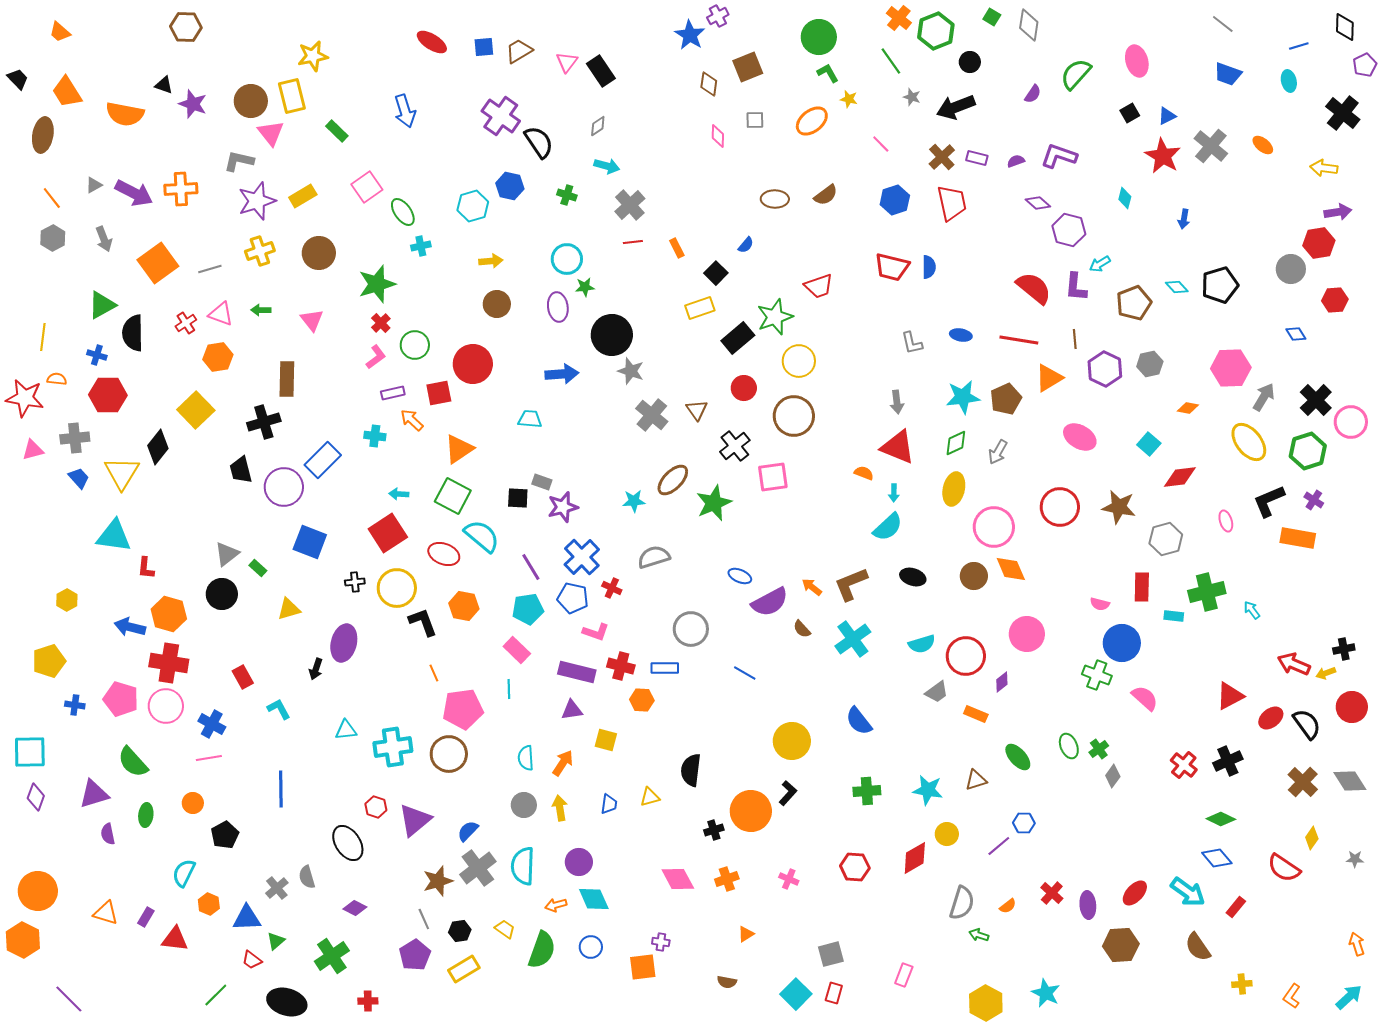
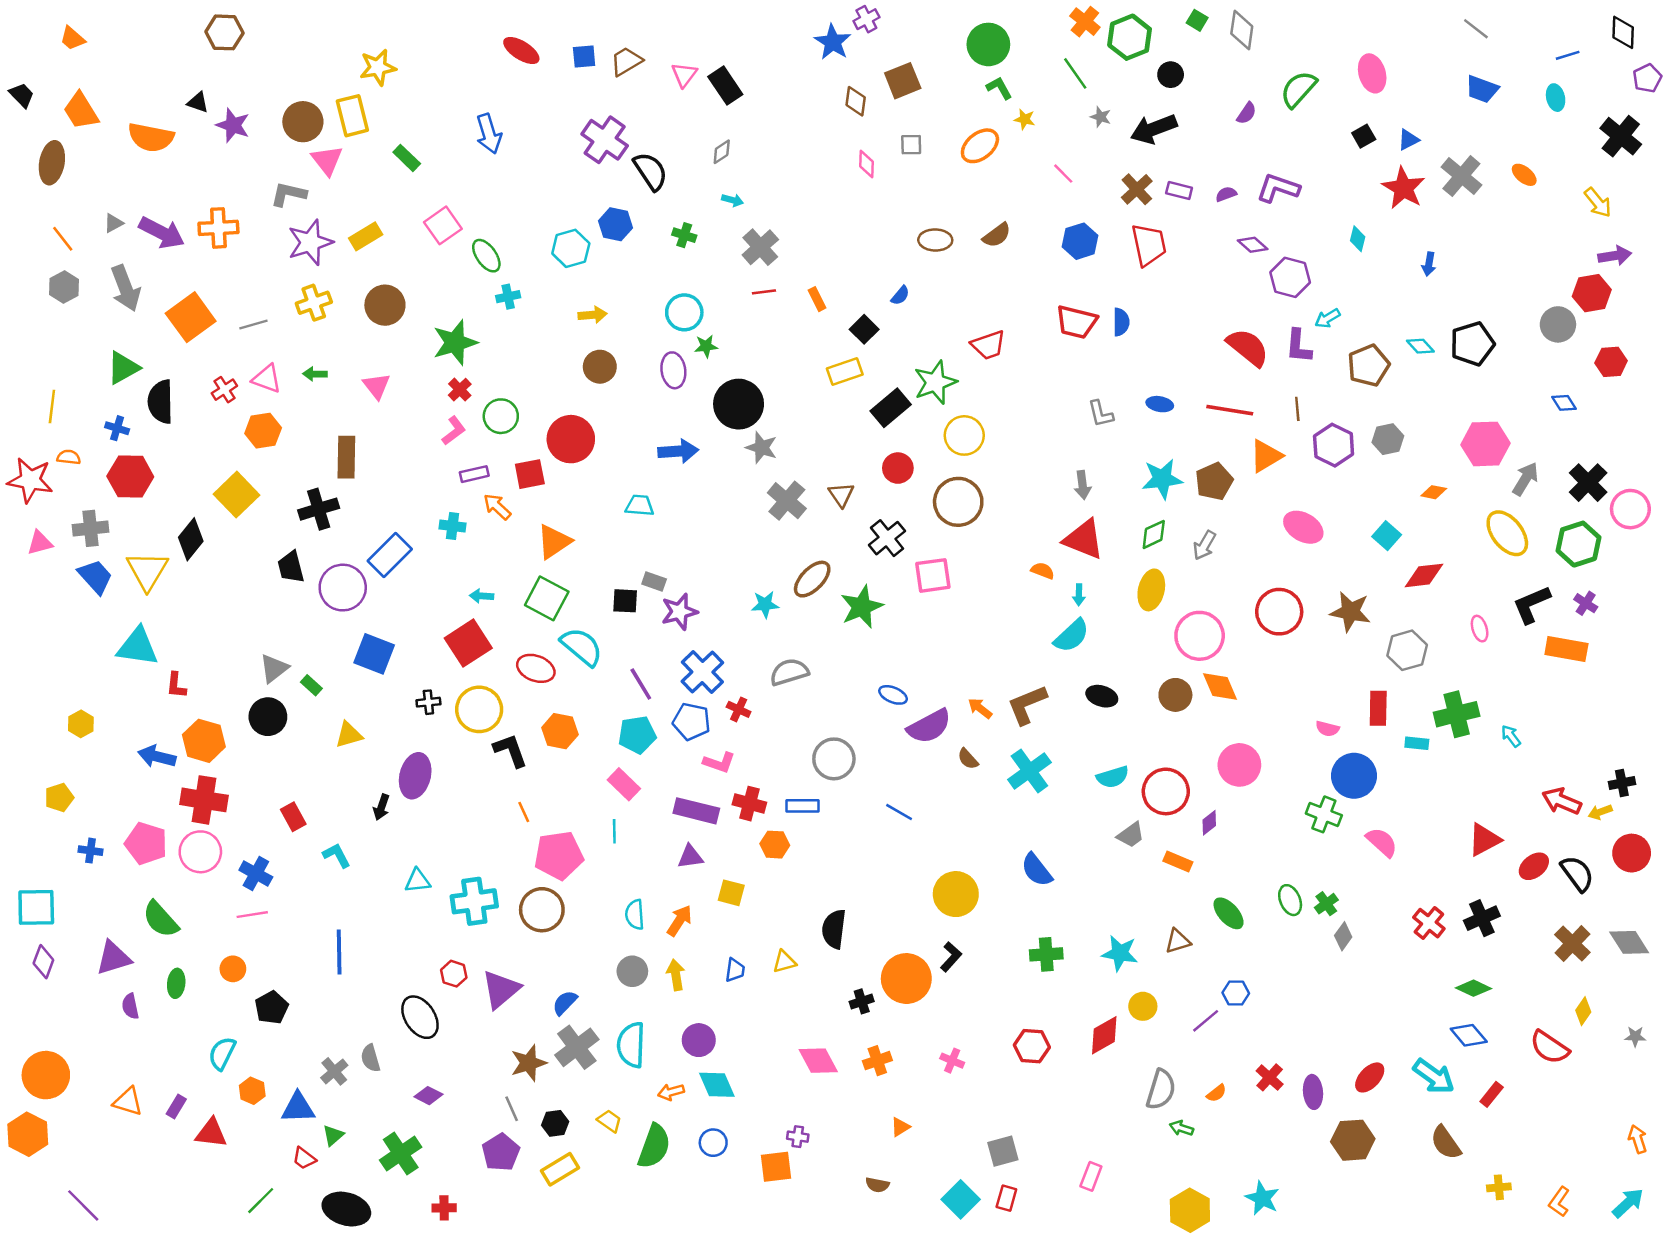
cyan arrow: (607, 166) -> (733, 200), size x0.7
yellow arrow: (1324, 168) -> (1598, 203), turned -136
gray arrow: (104, 239) -> (126, 288), size x1.5
blue trapezoid: (79, 478) -> (95, 577), size x1.4
yellow pentagon: (49, 661) -> (59, 798), size x0.7

